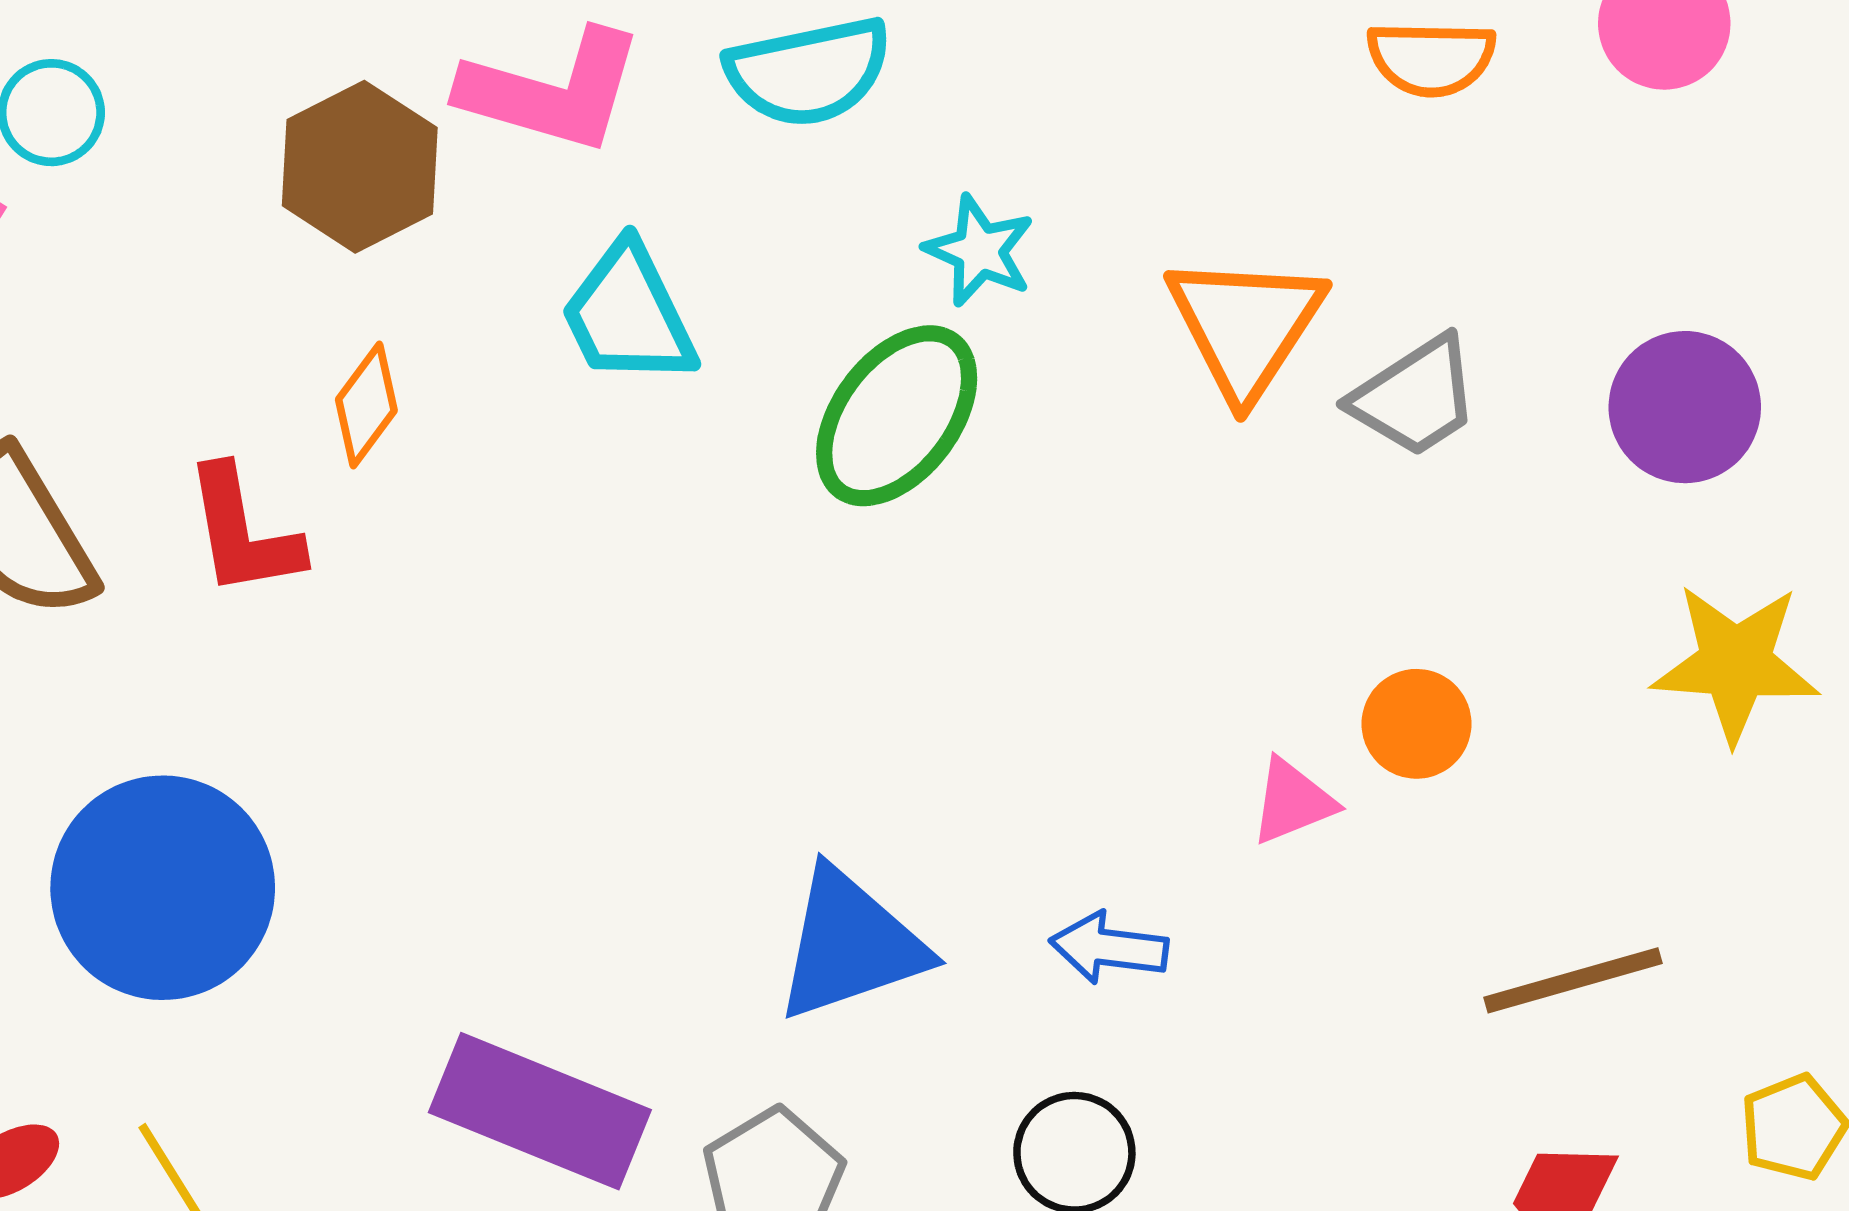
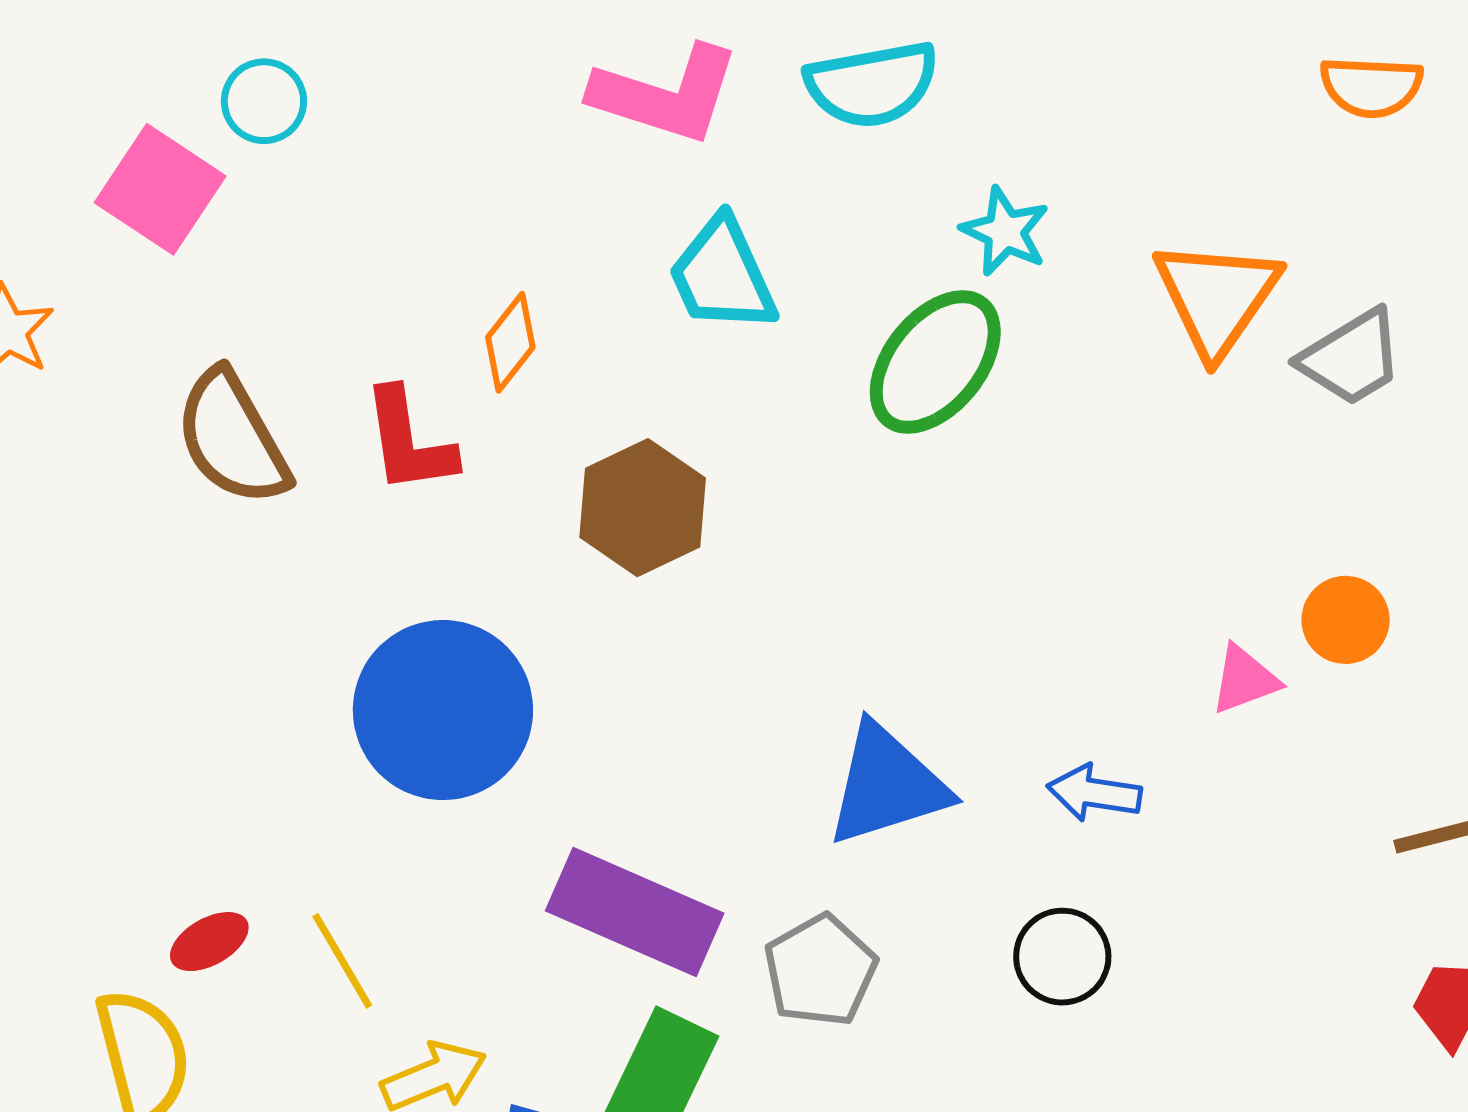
brown hexagon: (360, 167) -> (643, 508), moved
blue circle: (163, 888) -> (443, 710), moved

